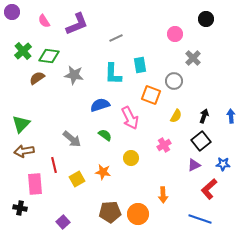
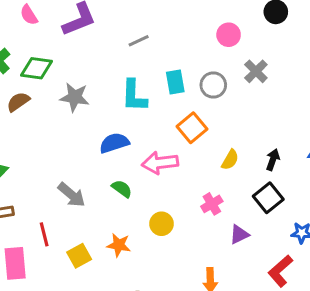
gray circle: (174, 81) -> (213, 85), moved
orange square: (151, 95) -> (192, 128), turned 30
pink arrow: (130, 118) -> (160, 163), turned 110
purple triangle: (194, 165) -> (239, 234), moved

